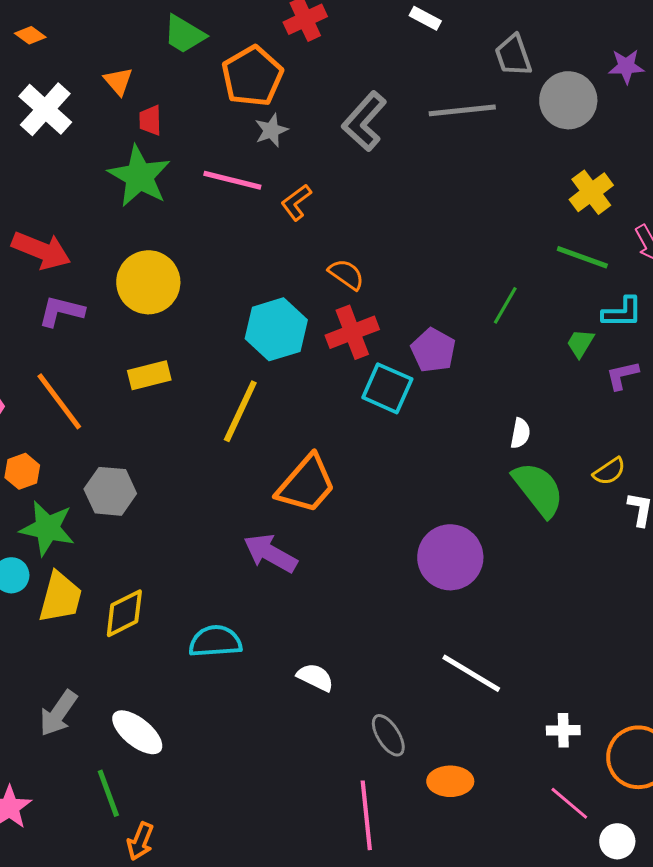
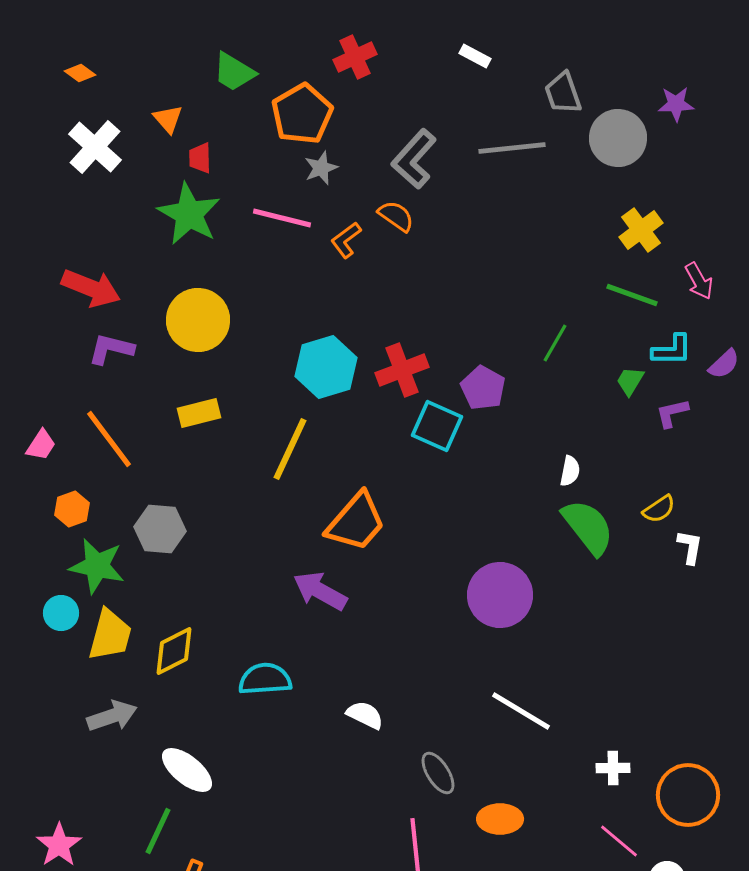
orange semicircle: (346, 274) -> (396, 216), moved
gray arrow: (58, 713) -> (112, 716), moved, turned -144
green line: (108, 793) -> (158, 831), turned 45

